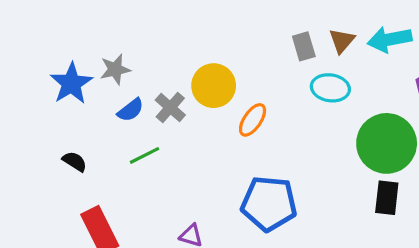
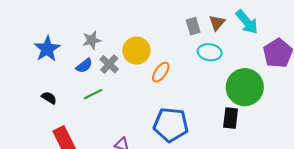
cyan arrow: (390, 39) -> (247, 22), turned -120
gray star: (115, 69) -> (92, 40), moved
black rectangle: (387, 198) -> (231, 118), moved

